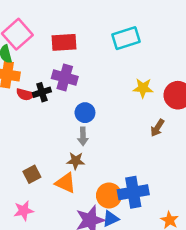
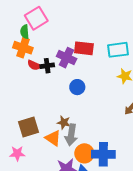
cyan rectangle: (126, 38) -> (118, 50), moved
red rectangle: (64, 42) -> (84, 48), moved
gray arrow: (83, 136) -> (71, 135), moved, size x1.5
brown square: (32, 174) -> (28, 127), size x1.5

